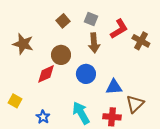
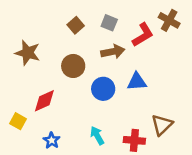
brown cross: (141, 41) -> (169, 20), moved
brown arrow: (94, 43) -> (113, 52), turned -96
red diamond: (46, 74) -> (44, 101), moved
blue triangle: (114, 87) -> (137, 82), moved
cyan arrow: (81, 113) -> (97, 136), size x0.7

